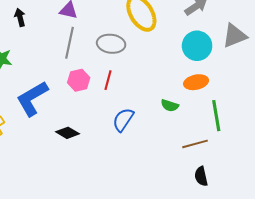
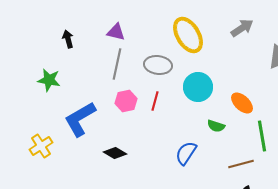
cyan circle: (197, 46) -> (198, 87), moved
orange ellipse: (196, 82) -> (242, 103), turned 55
blue semicircle: (123, 120) -> (186, 153), moved

